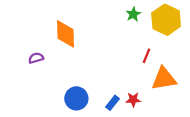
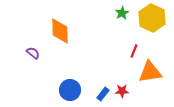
purple semicircle: (36, 58) -> (33, 53), turned 56

